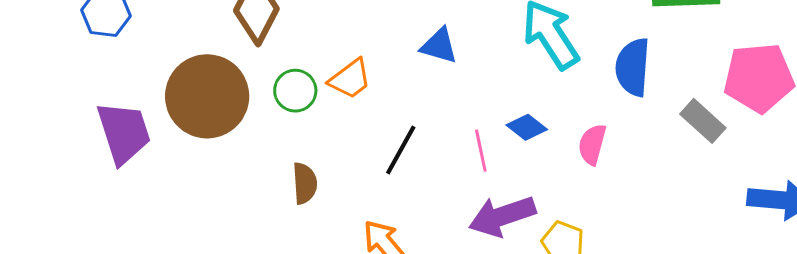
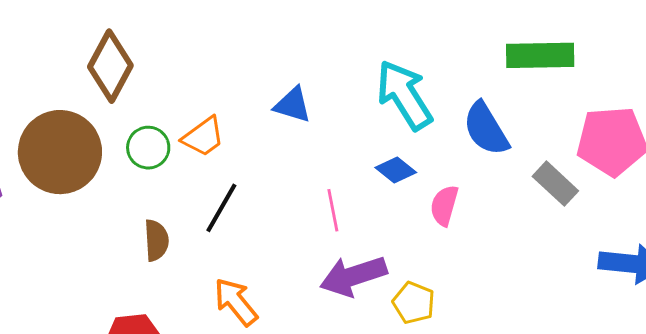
blue semicircle: (633, 67) -> (486, 129), turned -36
blue diamond: (527, 127) -> (396, 170), moved
black line: (401, 150) -> (221, 208), moved

